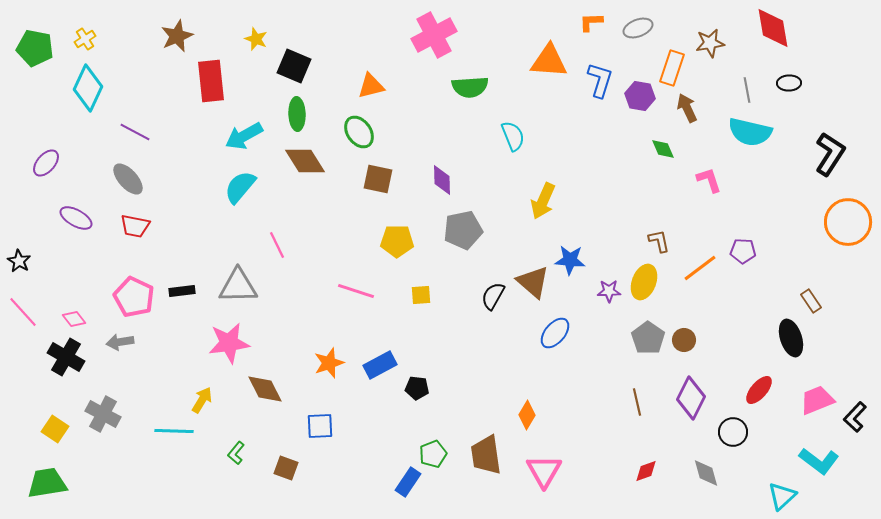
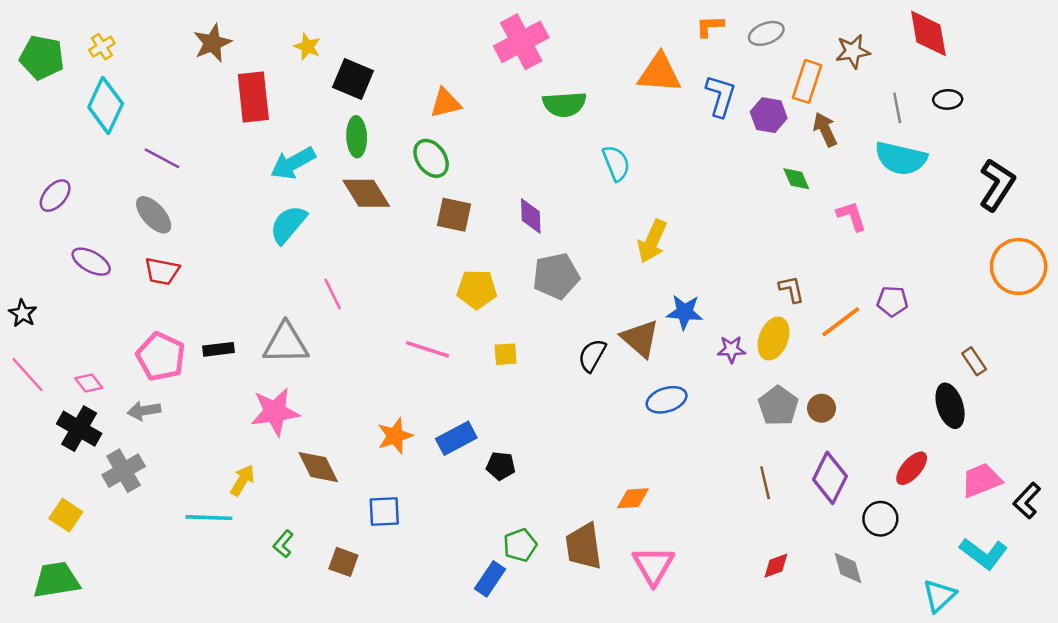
blue ellipse: (555, 333) -> (667, 400), turned 32
gray cross: (103, 414) -> (124, 471), moved, turned 32
orange diamond: (527, 415) -> (633, 498), turned 56

